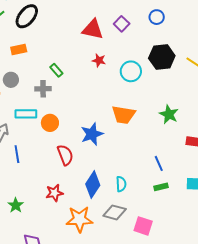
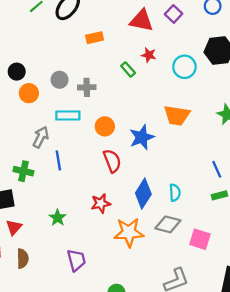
orange rectangle: (19, 50) -> (95, 38), moved
green rectangle: (56, 70) -> (128, 69), moved
gray circle: (11, 80) -> (60, 80), moved
orange circle: (50, 123) -> (105, 126), moved

